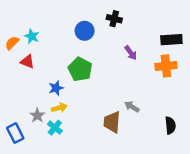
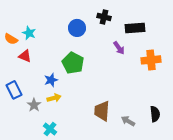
black rectangle: (171, 40) -> (135, 28), moved
orange semicircle: (12, 43) -> (11, 39), turned -104
gray arrow: (132, 107) -> (128, 121), moved
cyan cross: (55, 128) -> (50, 129), moved
blue rectangle: (15, 133) -> (14, 90), moved

